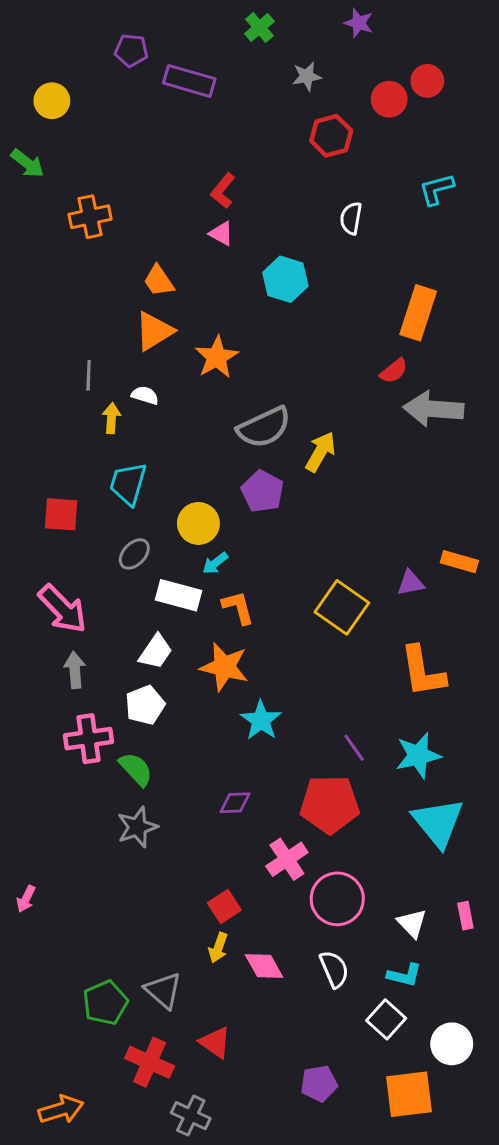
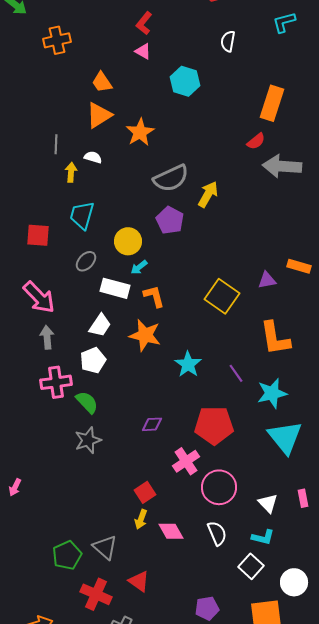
cyan star: (261, 720) -> (188, 364), moved
purple line: (354, 748) -> (236, 373), moved

